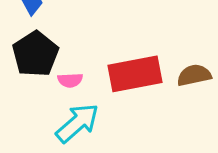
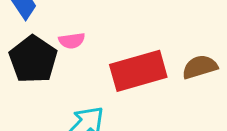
pink semicircle: (70, 80) -> (72, 41), moved

